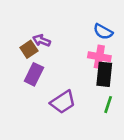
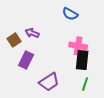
blue semicircle: (103, 32) -> (70, 14), moved
brown square: (29, 49) -> (14, 40), moved

